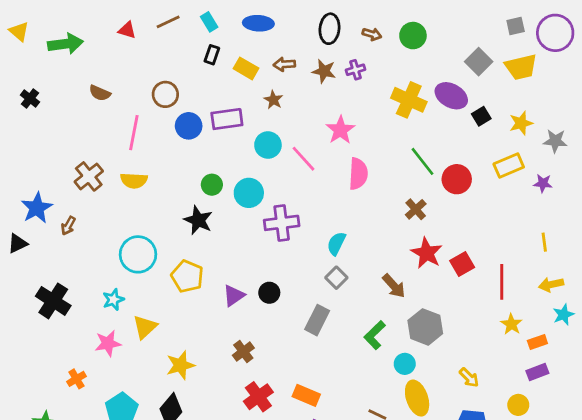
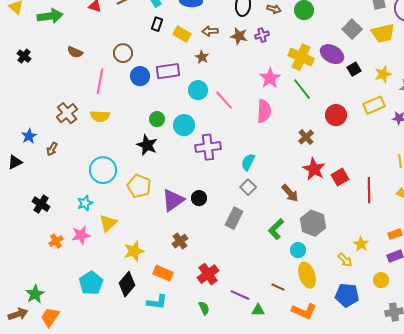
pink star: (340, 130) -> (270, 78), moved
green line: (423, 161) -> (302, 89), moved
blue star: (37, 208) -> (29, 136), size x0.7
purple triangle: (234, 295) -> (173, 200), size x1.4
black cross: (53, 301) -> (41, 204), size x0.7
yellow star: (511, 324) -> (361, 244), moved
orange cross: (76, 379) -> (56, 241), moved
orange rectangle: (306, 395) -> (163, 273), moved
red cross: (258, 397) -> (208, 274), moved

